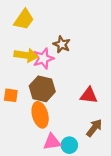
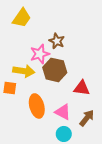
yellow arrow: (26, 55) -> (24, 71), moved
brown hexagon: (42, 89) -> (55, 70), moved
pink triangle: (52, 142) -> (63, 112), moved, turned 36

